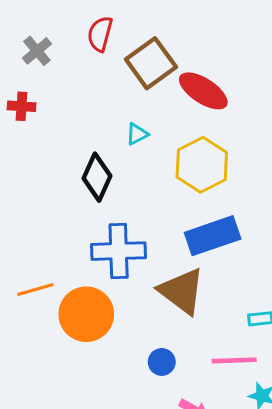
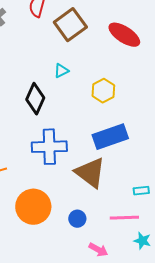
red ellipse: (203, 91) -> (124, 35), moved
yellow hexagon: (202, 165) -> (103, 91), size x0.7
orange circle: (86, 314) -> (33, 207), moved

